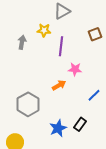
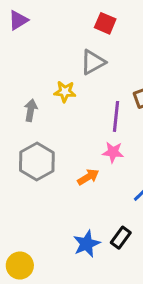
purple line: (61, 46) -> (116, 116), moved
gray hexagon: (28, 104) -> (37, 161), moved

